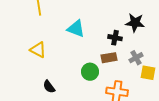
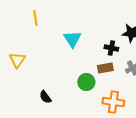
cyan triangle: (76, 29) -> (72, 39), turned 36
yellow triangle: (38, 50) -> (17, 60), moved, turned 36

